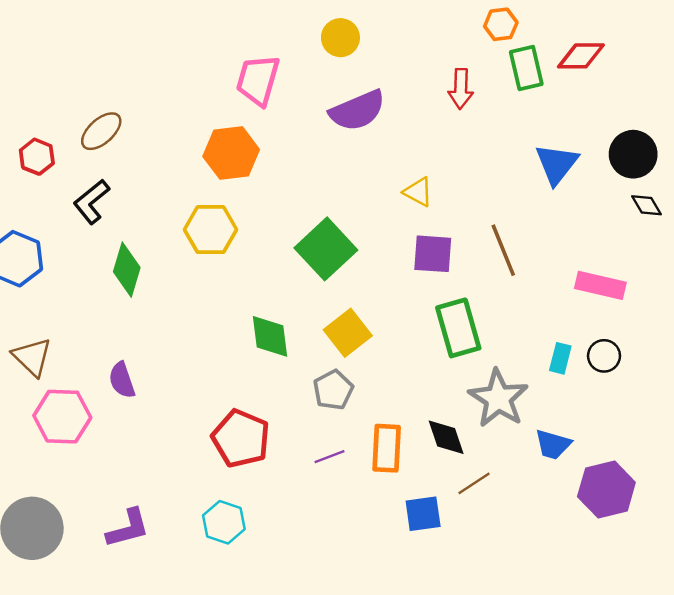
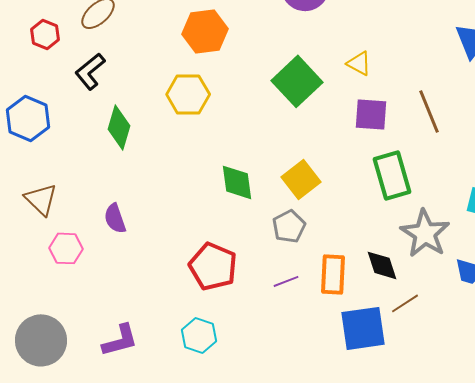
green square: (326, 249) -> (297, 81), moved
pink hexagon: (62, 417) -> (66, 248), size x0.7
blue square: (423, 514) -> (363, 328), size x1.5

